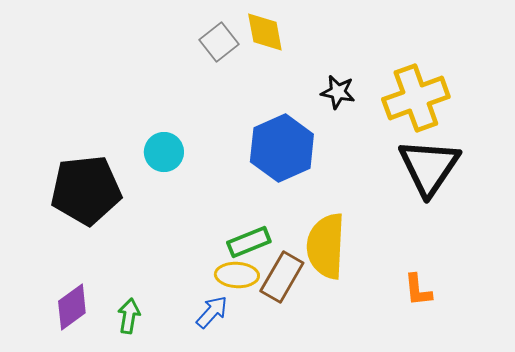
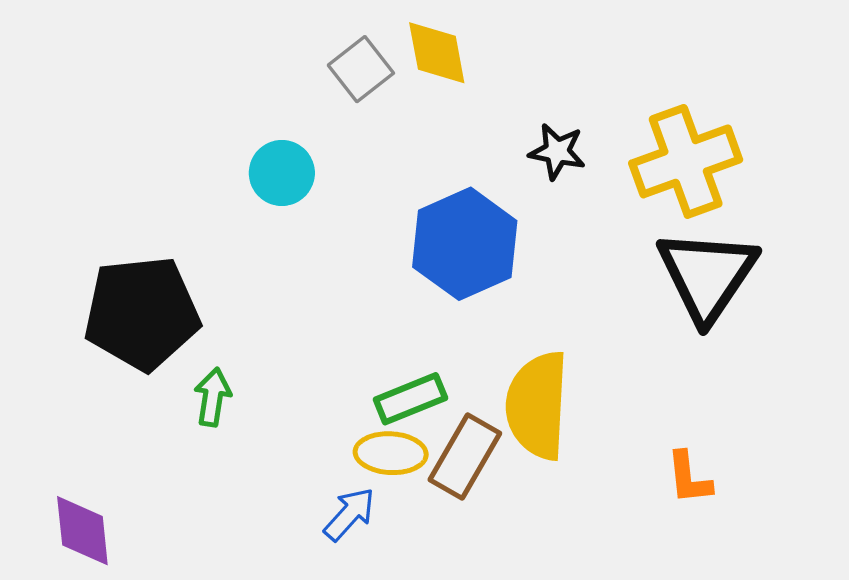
cyan circle: (164, 152) -> (282, 173), moved
purple diamond: (72, 307) -> (82, 531), moved, turned -60
green arrow: (129, 316) -> (213, 397), moved

